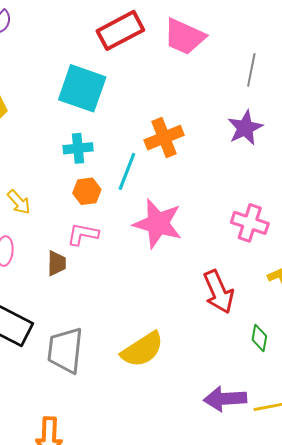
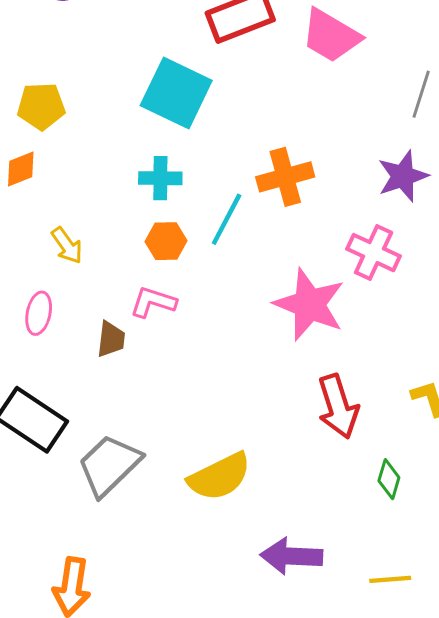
pink cross: (250, 223) -> (374, 253), moved
pink star: (158, 224) -> (309, 304), moved
gray trapezoid: (65, 350) -> (109, 465), turned 33
purple arrow: (225, 399) -> (291, 556), moved

